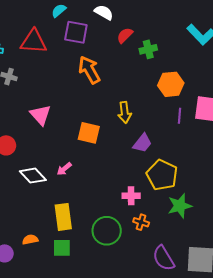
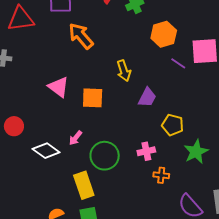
pink triangle: (40, 115) -> (58, 87), moved
purple line: (180, 116) -> (178, 63), turned -49
yellow pentagon: (162, 175) -> (173, 125), size x0.7
green circle: (107, 231) -> (105, 156), moved

